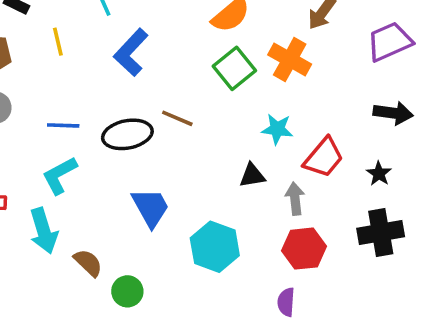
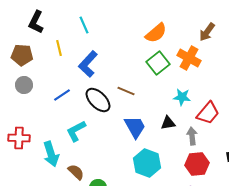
blue L-shape: (131, 52) -> (88, 64), moved
blue line: (63, 125) -> (62, 95), turned -36
black ellipse: (127, 134) -> (98, 100), turned 56
cyan L-shape: (60, 175) -> (76, 131), moved
blue trapezoid: (151, 208) -> (135, 127), moved

